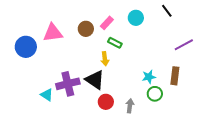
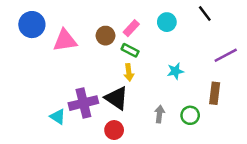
green rectangle: (115, 43) -> (130, 50), moved
blue circle: (26, 47) -> (32, 25), moved
cyan star: (149, 77) -> (175, 71), moved
red circle: (106, 102) -> (114, 130), moved
gray arrow: (130, 106) -> (159, 114), moved

